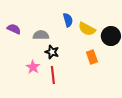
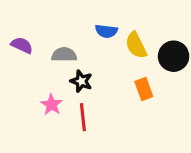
blue semicircle: (68, 20) -> (106, 31), turned 112
yellow semicircle: (87, 29) -> (136, 45), turned 36

